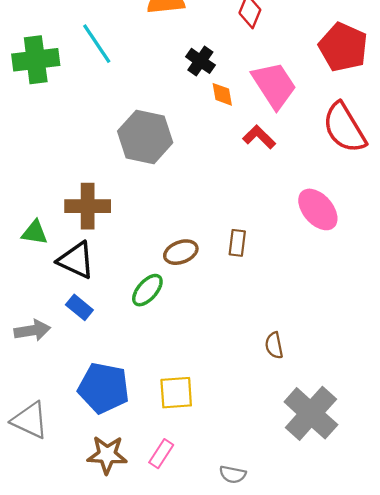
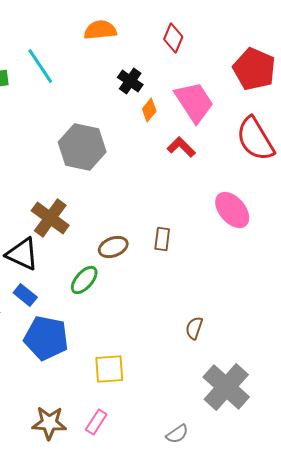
orange diamond: (222, 94) -> (149, 110), turned 50
brown cross: (88, 206) -> (50, 218), moved, turned 36
brown semicircle: (274, 345) -> (194, 328), turned 30
blue pentagon: (104, 388) -> (46, 338), moved
gray semicircle: (233, 474) -> (177, 434), moved, turned -45

